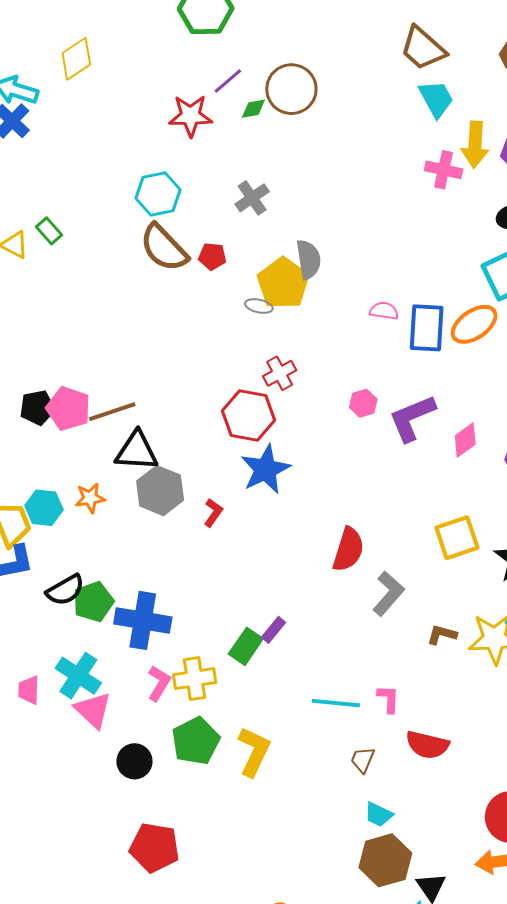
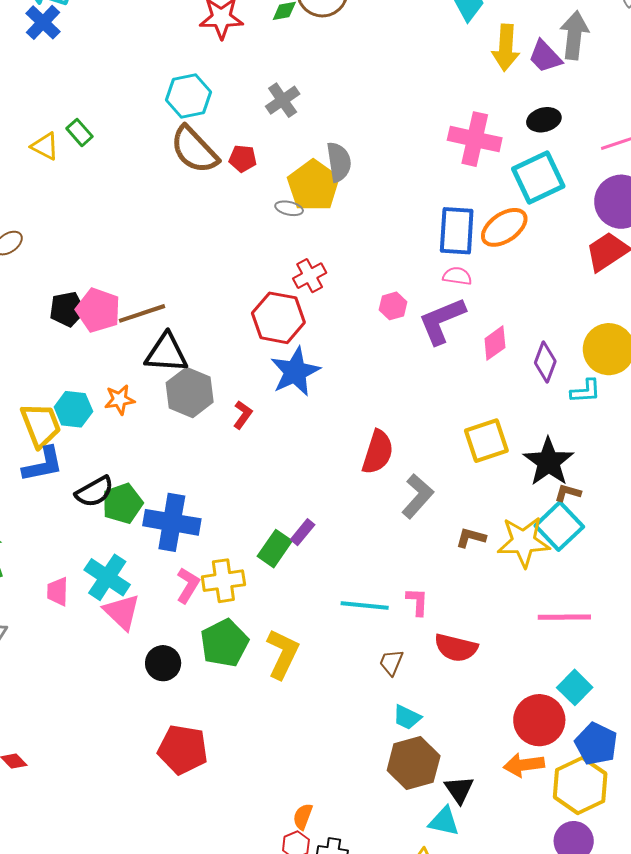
pink cross: (444, 170) -> (475, 139), moved, size x1.4
pink semicircle: (384, 311) -> (457, 276), moved

